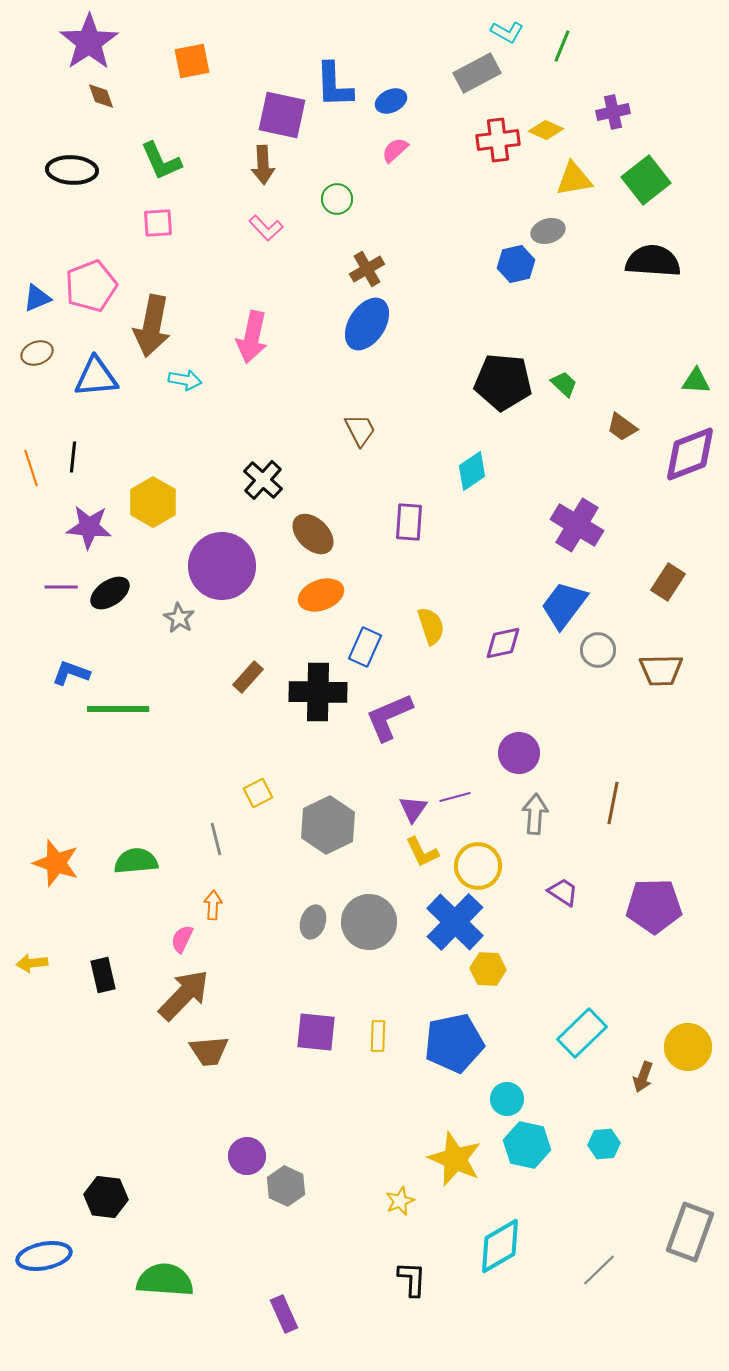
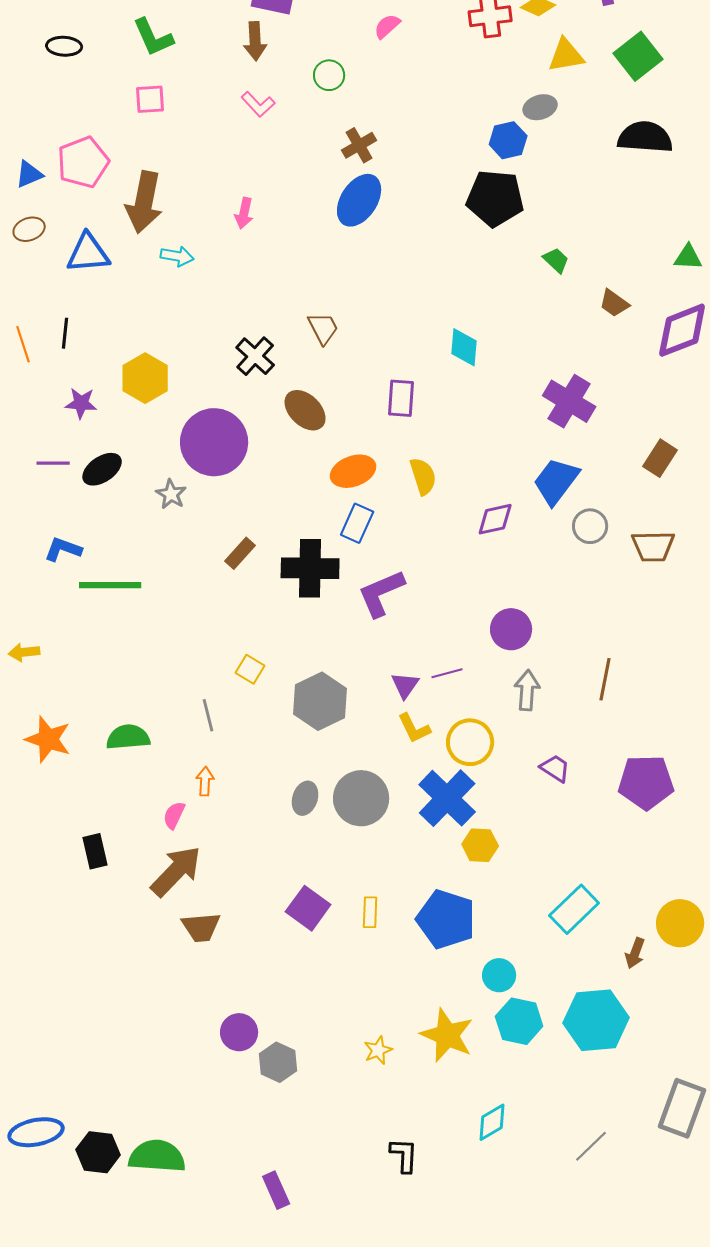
black ellipse: (72, 170) -> (64, 46), size x0.7
pink arrow: (252, 337) -> (244, 213), size x0.6
black pentagon: (503, 382) -> (495, 198), moved
brown trapezoid: (360, 430) -> (323, 328), moved
cyan diamond: (472, 471) -> (464, 347), turned -51
purple star: (89, 527) -> (81, 403), size x0.7
orange ellipse: (321, 595) -> (353, 471), moved
yellow semicircle: (431, 626) -> (423, 476), moved
yellow square: (258, 793) -> (250, 669), turned -32
yellow arrow: (32, 963) -> (24, 652), moved
purple square: (316, 1032) -> (308, 908), turned 30
blue pentagon: (454, 1043) -> (446, 919), turned 30
cyan hexagon: (604, 1144) -> (596, 1020), size x2.0
black hexagon: (106, 1197) -> (98, 1152), moved
yellow star: (400, 1201) -> (378, 1050), moved
cyan diamond: (500, 1246) -> (492, 1122), size x0.7

